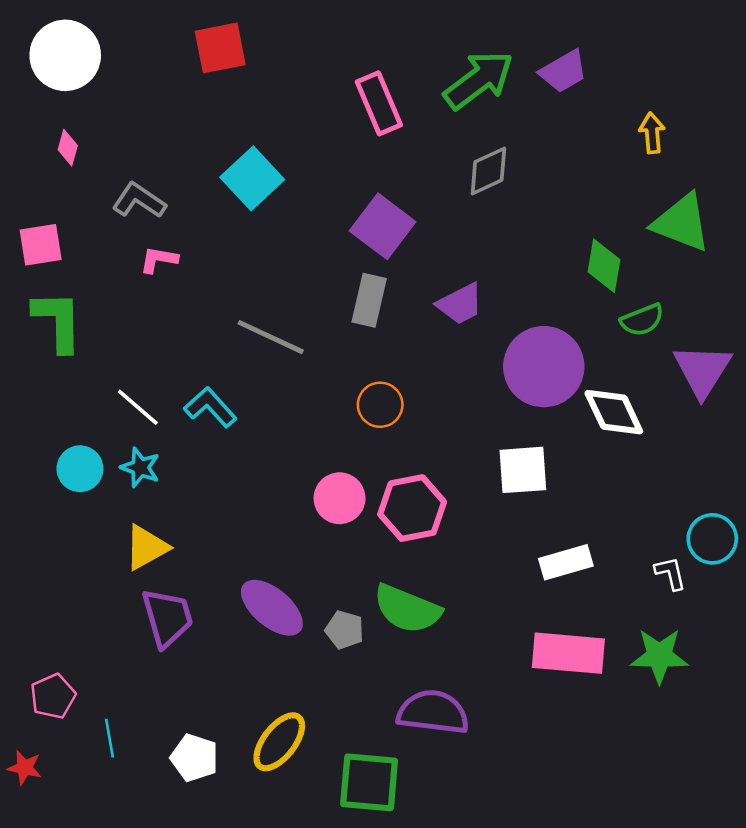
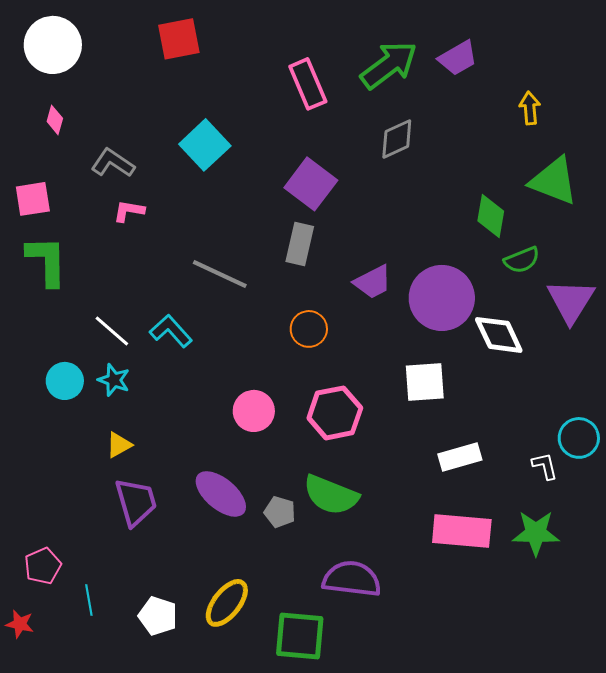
purple trapezoid: (460, 304) -> (373, 282), moved
pink circle: (340, 498) -> (254, 411), moved
yellow triangle: (146, 547) -> (119, 445), size x0.7

